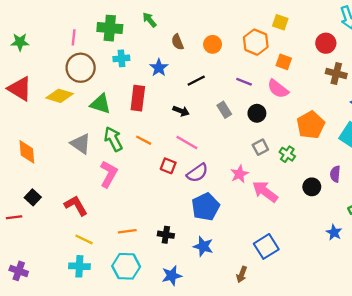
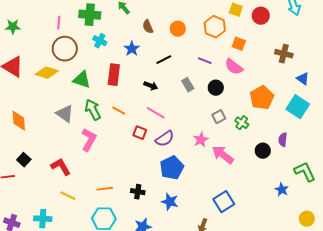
red circle: (326, 43) -> (261, 16), moved
cyan cross: (121, 58) -> (100, 41), turned 32
cyan cross: (79, 266) -> (43, 219), moved

